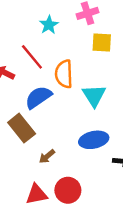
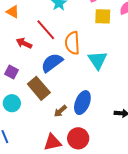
blue ellipse: (94, 140) -> (82, 103), moved, turned -55

